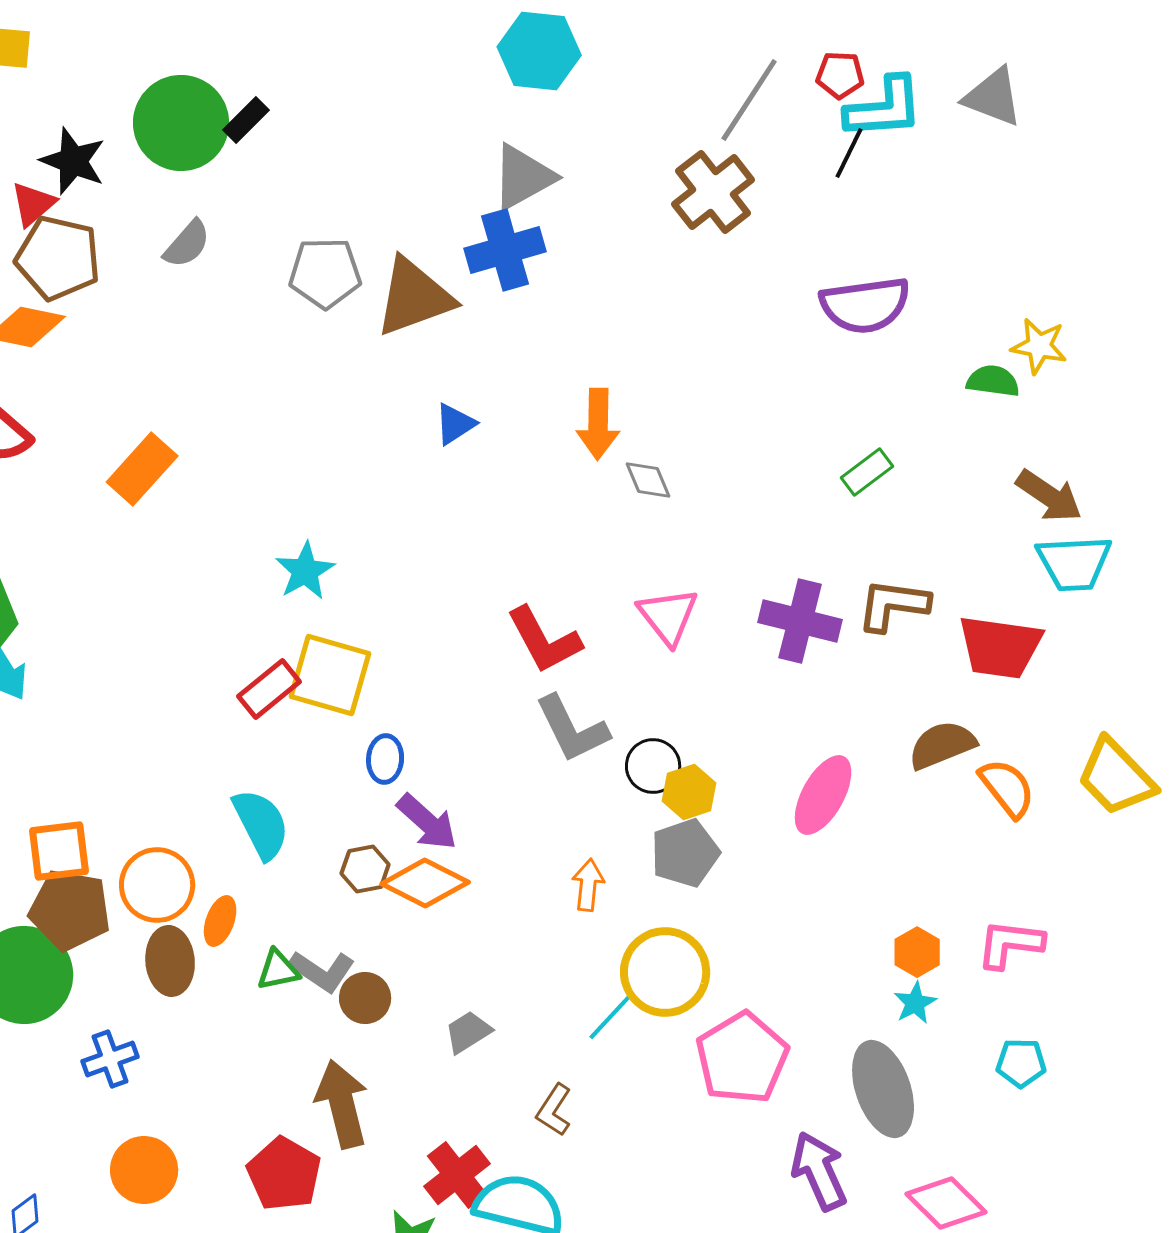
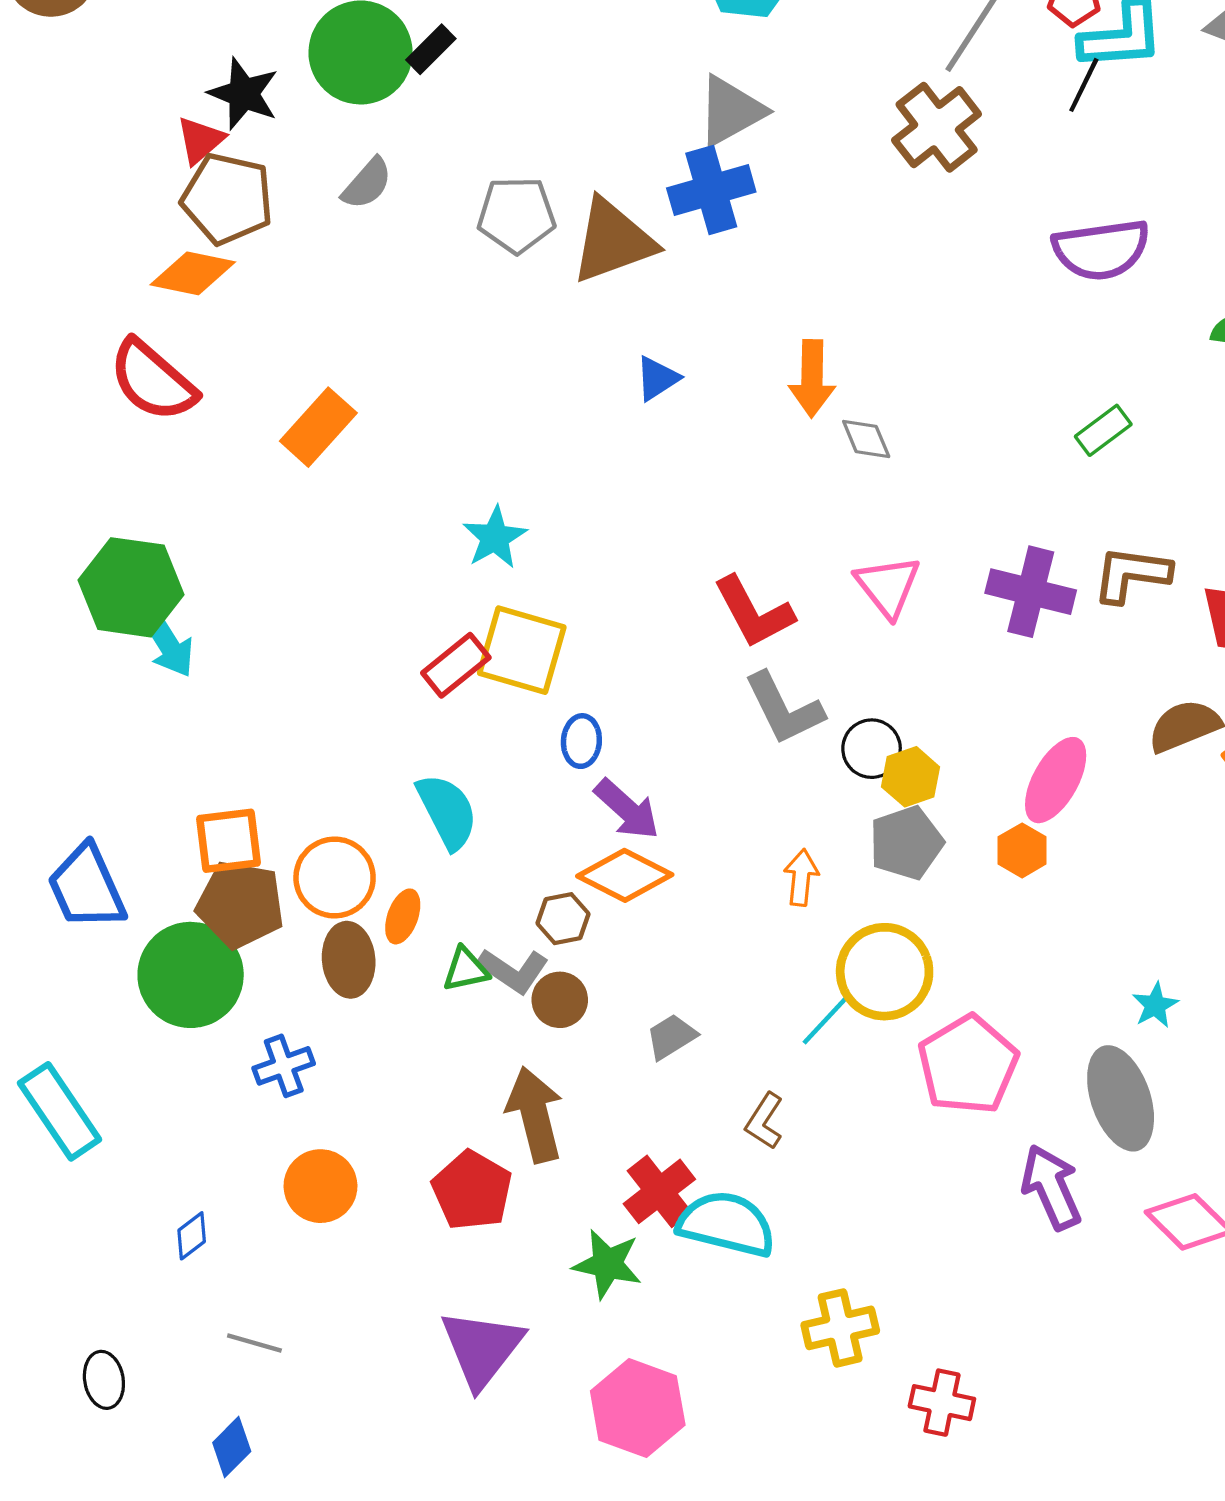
brown hexagon: (365, 869) -> (563, 919), moved
orange hexagon: (917, 952) -> (1022, 850), moved

